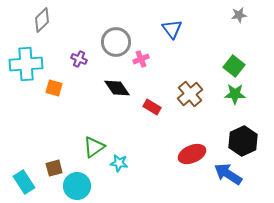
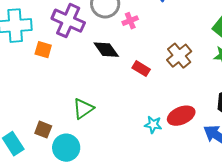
purple cross: (79, 59) -> (68, 21), size x2.0
cyan star: (119, 163) -> (153, 125), moved
brown square: (54, 168) -> (43, 130), turned 36

